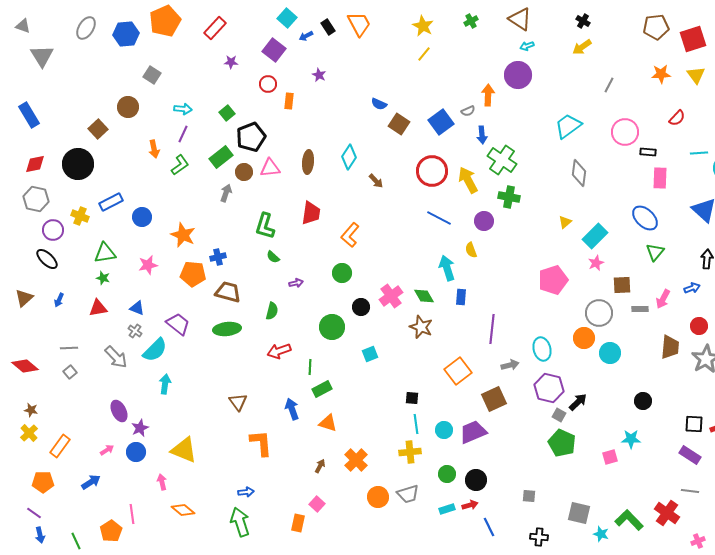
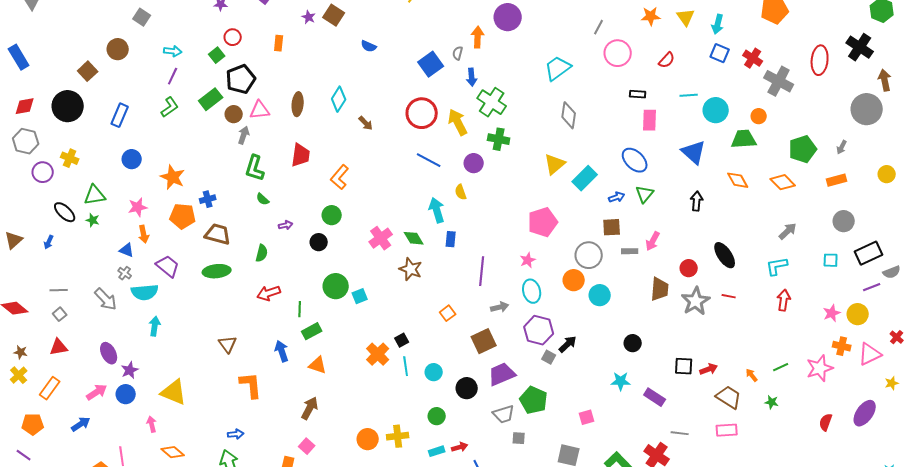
red circle: (268, 84) -> (233, 37), moved
gray semicircle: (468, 111) -> (458, 53), turned 128
brown square: (399, 124) -> (334, 15), moved
pink circle: (625, 132) -> (618, 53), moved
orange arrow: (154, 149) -> (144, 234), moved
gray arrow: (226, 193) -> (244, 135), moved
blue rectangle: (111, 202) -> (120, 115), moved, turned -40
yellow triangle: (565, 222) -> (555, 164), size x1.6
black ellipse: (47, 259) -> (65, 212), moved
pink star: (596, 263) -> (528, 260), moved
blue arrow: (692, 288) -> (617, 197), moved
black circle: (361, 307) -> (319, 242), moved
red triangle: (98, 308) -> (59, 347), moved
green circle: (332, 327) -> (336, 286), moved
cyan semicircle: (155, 350) -> (145, 292), turned 40
orange square: (458, 371) -> (448, 313), size x0.6
black square: (412, 398) -> (402, 340), turned -32
purple trapezoid: (473, 432) -> (502, 374), moved
green pentagon: (562, 443) -> (534, 400), moved
pink arrow: (107, 450) -> (97, 392), size x1.5
yellow cross: (410, 452) -> (398, 436), moved
purple rectangle: (690, 455) -> (655, 397), moved
pink square: (610, 457) -> (587, 417), moved
orange cross: (356, 460) -> (378, 354), moved
brown arrow: (320, 466) -> (310, 408), size x1.6
black circle: (476, 480) -> (467, 388), moved
gray trapezoid: (408, 494) -> (504, 414), moved

